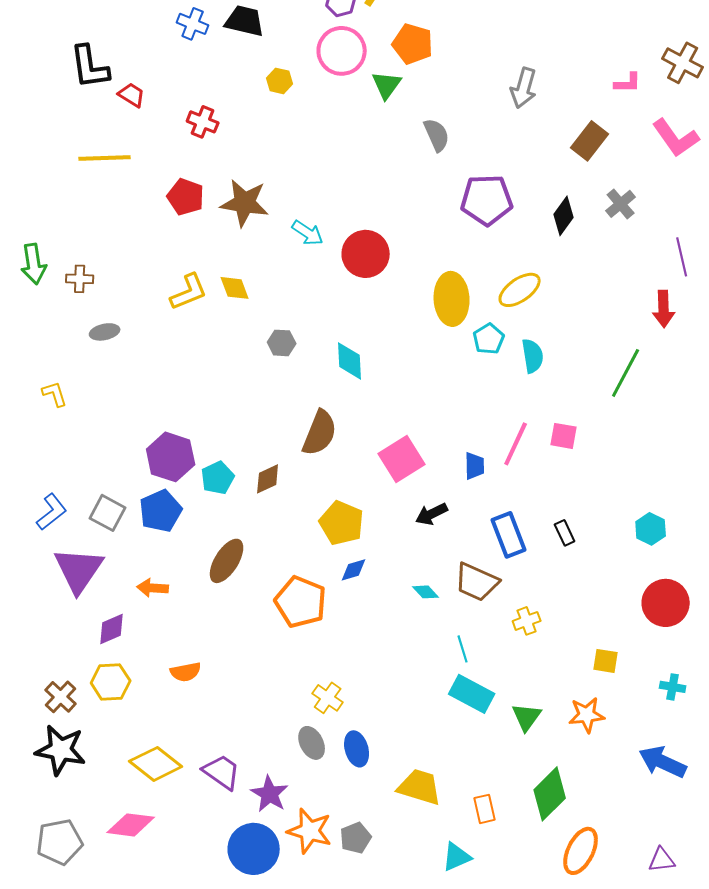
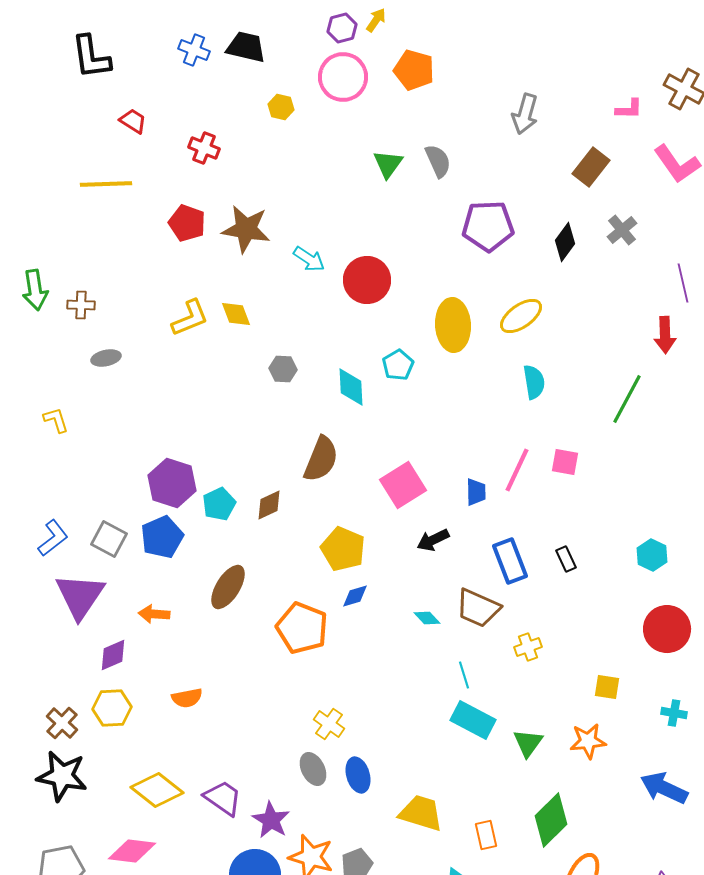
black L-shape: (90, 67) -> (91, 57), moved
green triangle: (387, 85) -> (388, 164), moved
cyan pentagon: (489, 339) -> (398, 365), moved

